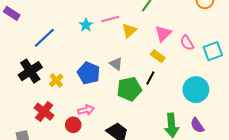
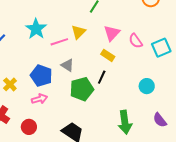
pink line: (110, 19) -> (59, 42), moved
cyan star: (86, 25) -> (36, 29), size x1.5
cyan circle: (196, 90) -> (147, 86), size x0.6
pink arrow: (86, 110) -> (39, 99), moved
purple semicircle: (197, 125) -> (160, 120), moved

